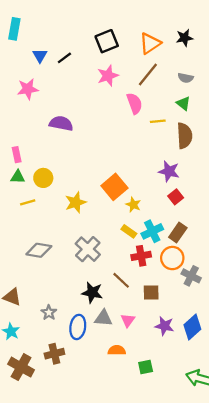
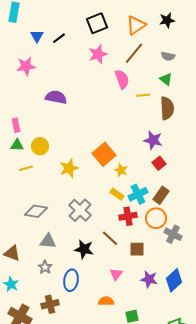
gray triangle: (103, 318) -> (48, 241), moved

